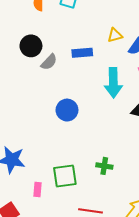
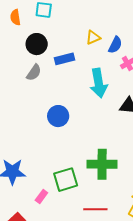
black circle: (31, 46) -> (37, 44), moved
green cross: (104, 166) -> (102, 164), size x1.8
pink rectangle: (38, 190) -> (41, 197), turned 40

